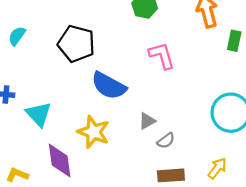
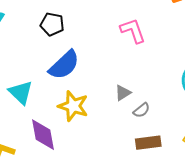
black pentagon: (76, 44) -> (52, 24), size x0.7
blue semicircle: (109, 86) -> (64, 65), moved, turned -68

